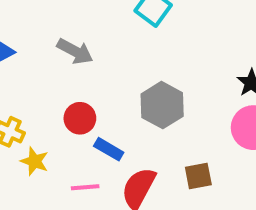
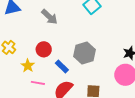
blue rectangle: (109, 149) -> (62, 67), moved
yellow star: (35, 161) -> (28, 66), moved

